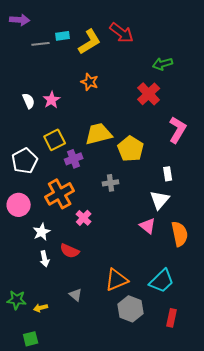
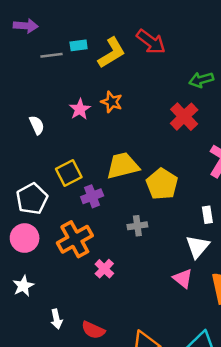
pink star: (52, 100) -> (80, 109), moved
pink circle: (19, 205) -> (25, 238), moved
white star: (42, 232) -> (23, 286), moved
red semicircle: (70, 251) -> (93, 330), moved

